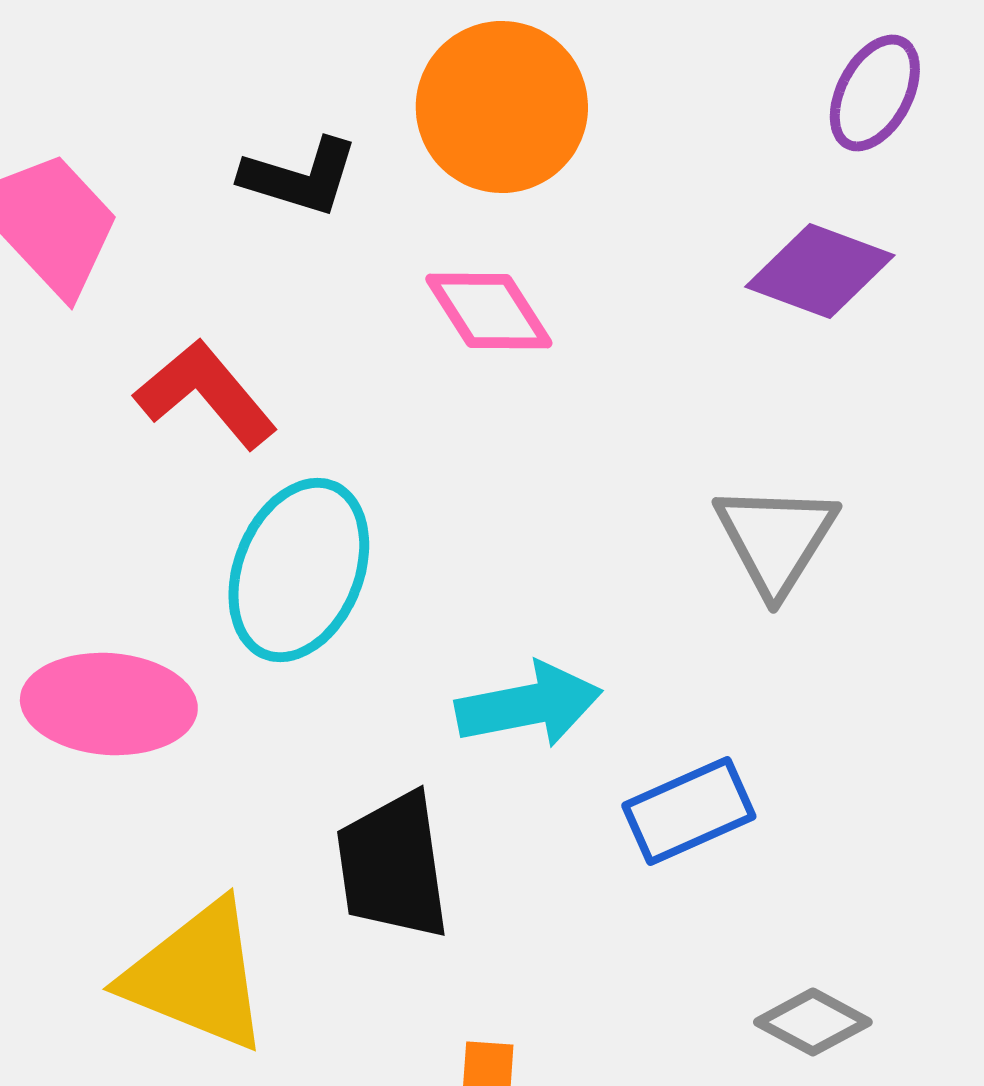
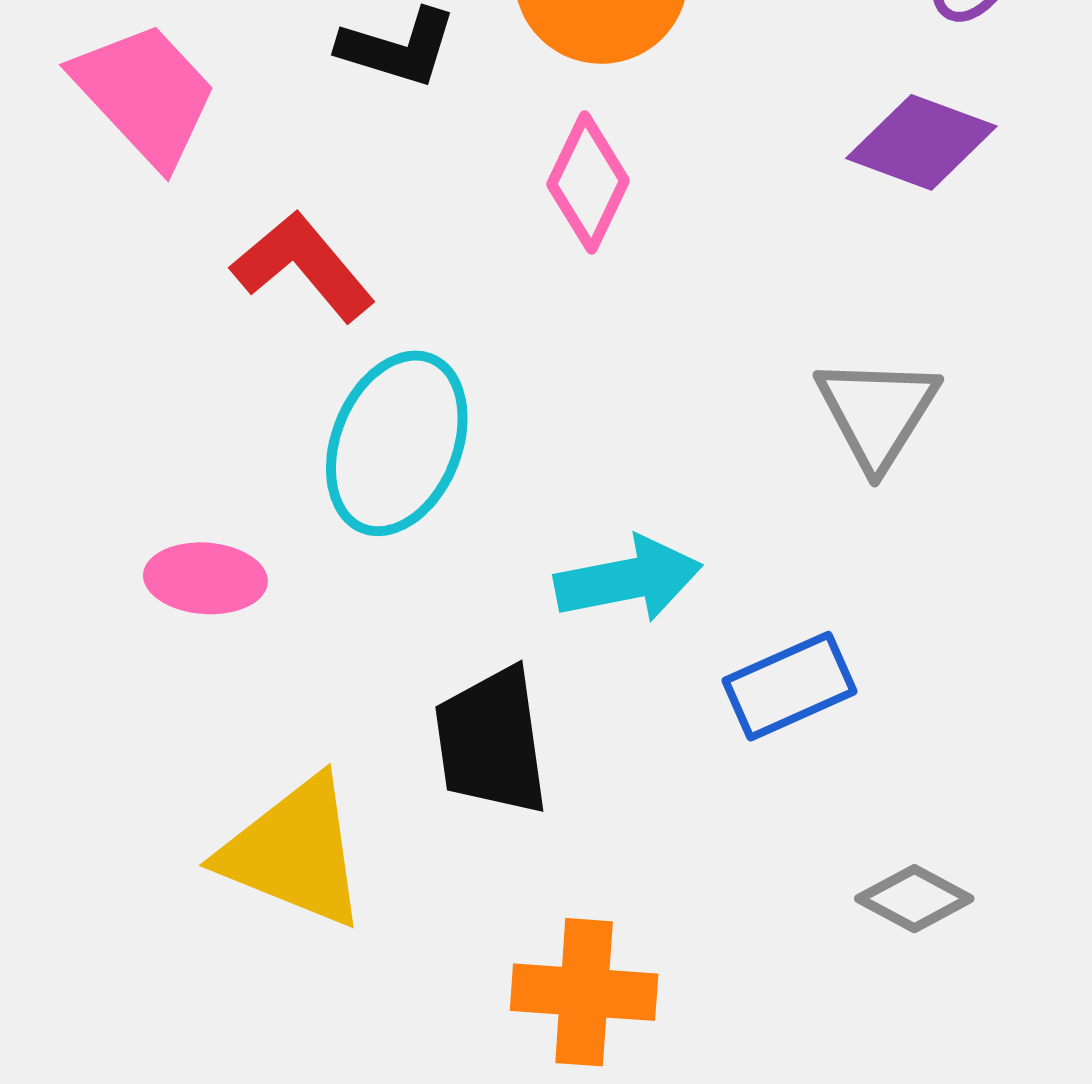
pink diamond: (489, 311) -> (588, 183), turned 58
pink ellipse: (109, 704) -> (205, 578), size x0.7

